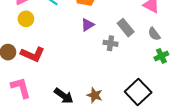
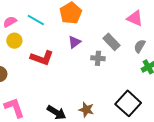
gray semicircle: (154, 34) -> (140, 46), turned 72
red L-shape: (33, 54) -> (42, 58), moved

